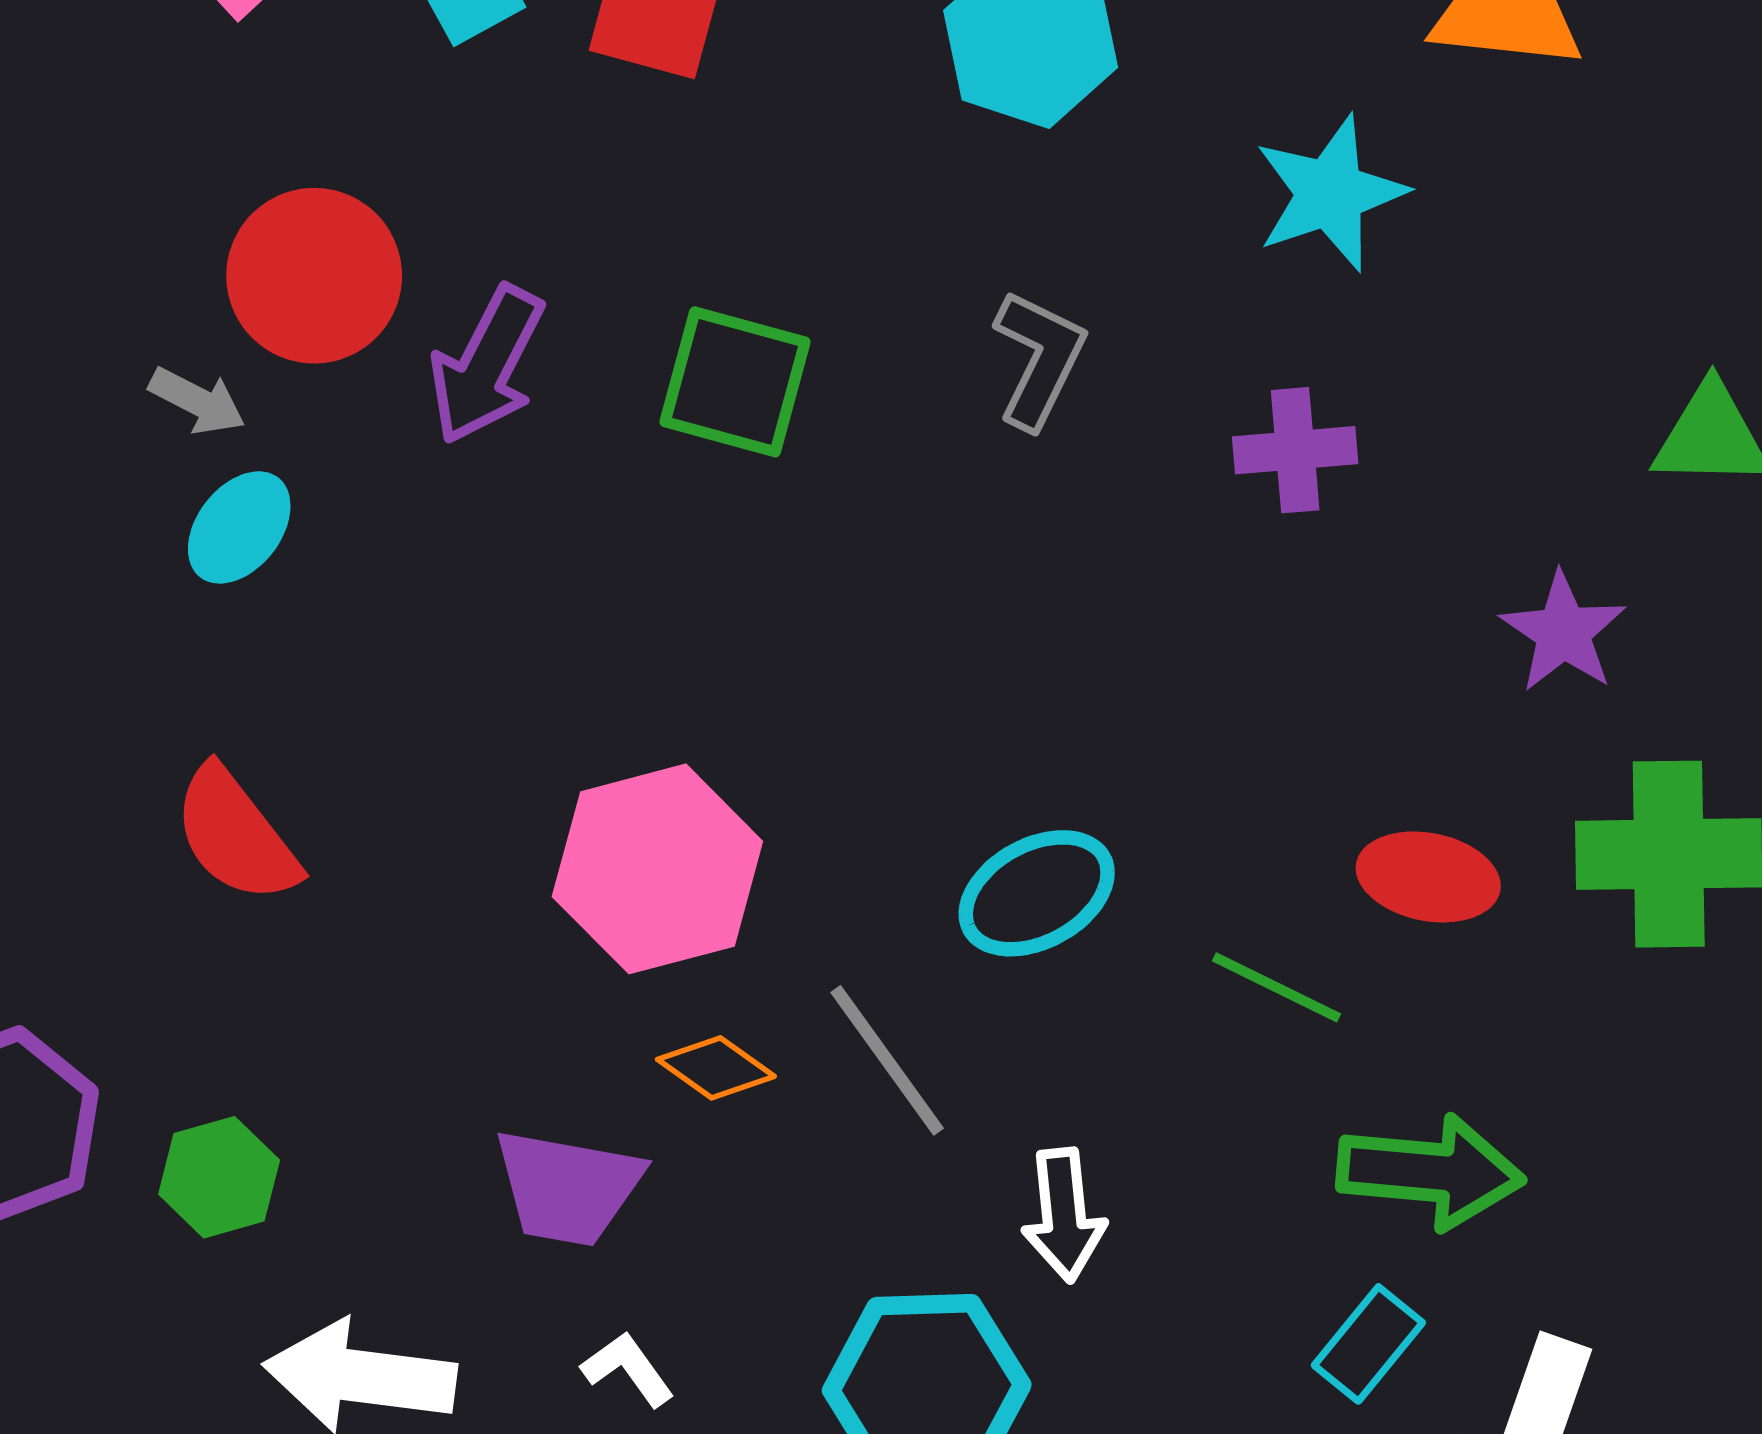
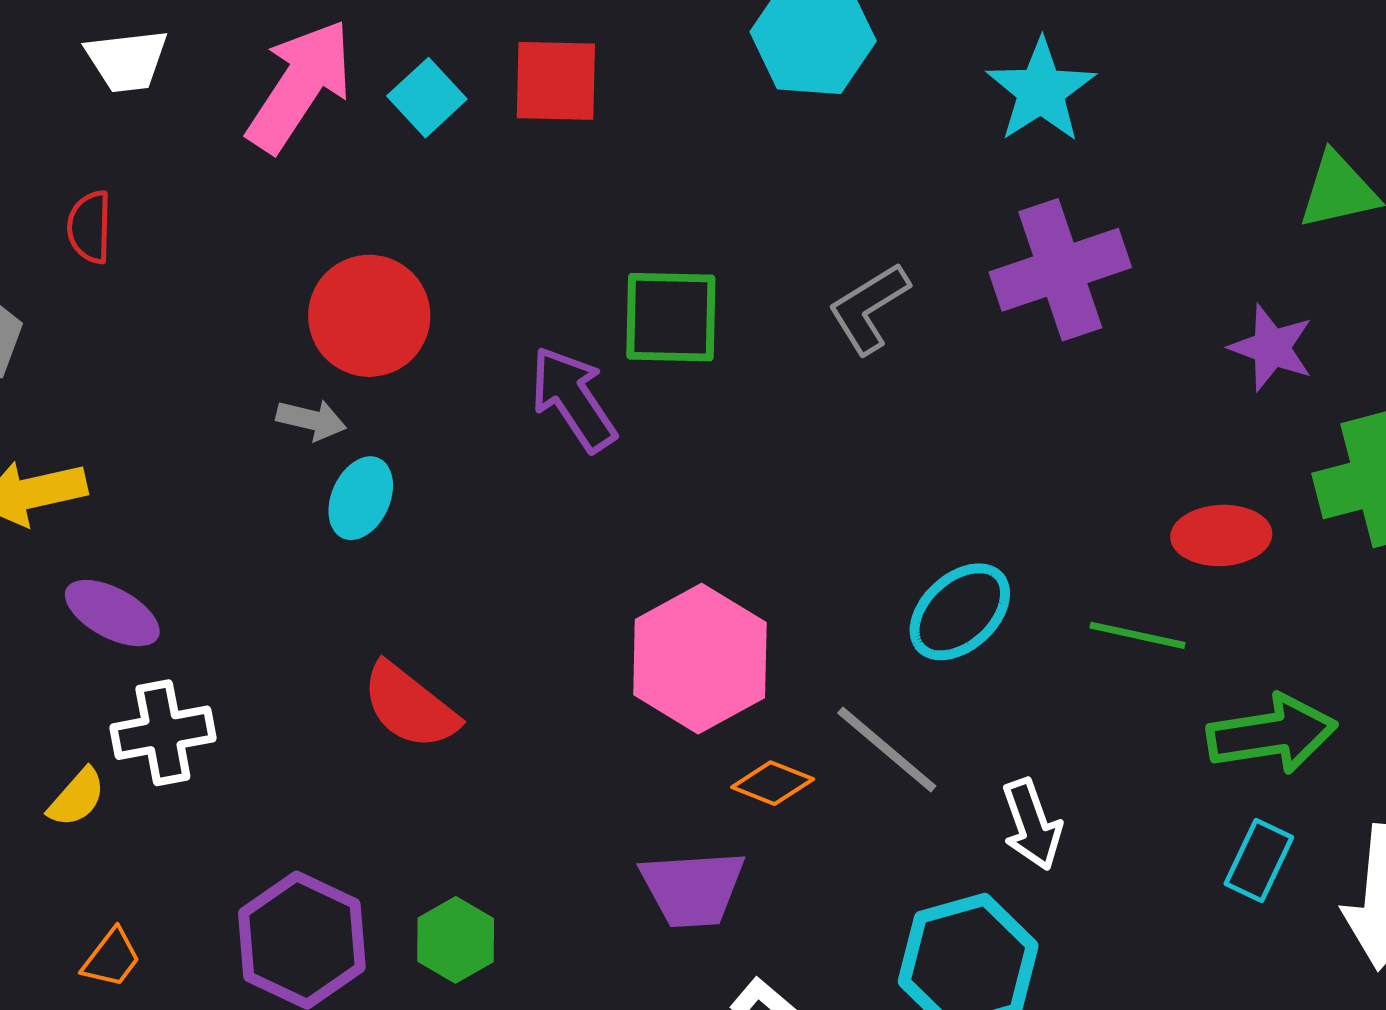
gray L-shape: (1039, 359) -> (869, 308), moved, turned -134
purple arrow: (487, 365) -> (573, 399), moved, turned 133
purple cross: (1295, 450) -> (1060, 270), size x1.6

